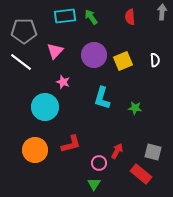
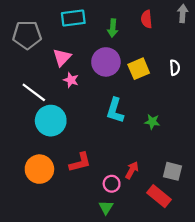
green arrow: (91, 17) -> (113, 28), moved, turned -140
white line: (21, 62) -> (34, 92), moved
pink star: (63, 82) -> (71, 80), moved

